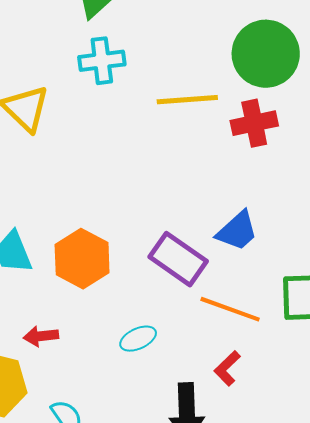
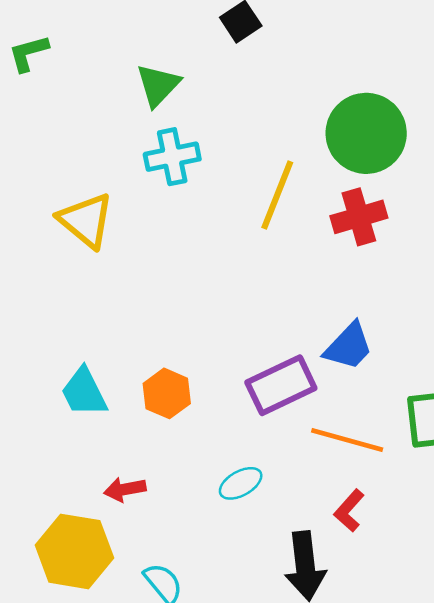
yellow line: (187, 100) -> (277, 195), turned -60
orange hexagon: (82, 259) -> (167, 393), size x0.7
purple rectangle: (178, 259) -> (281, 385), turned -56

